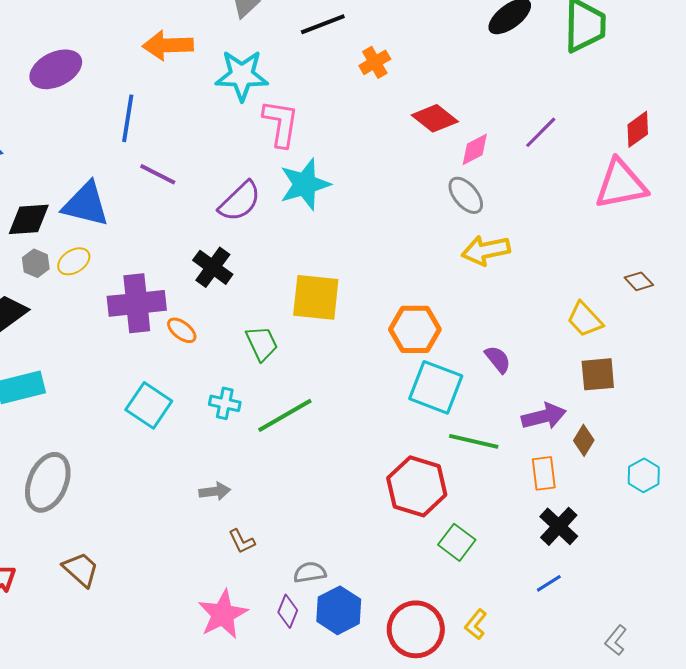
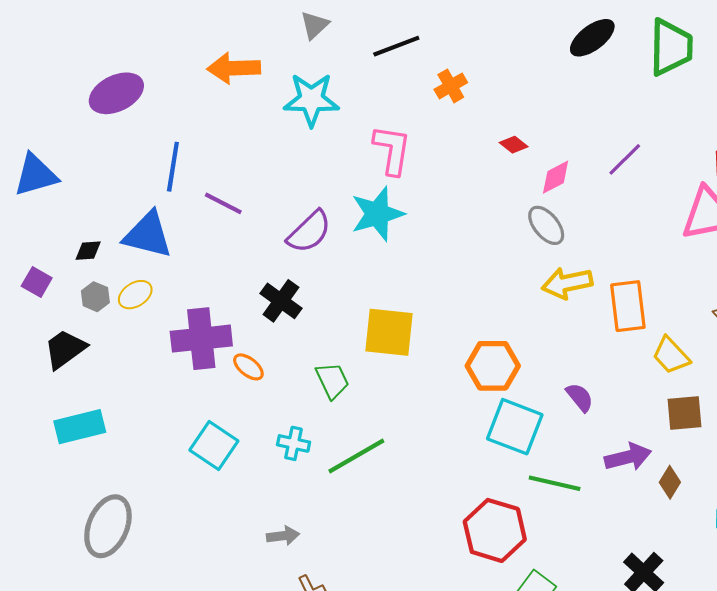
blue line: (128, 118) -> (173, 167), moved
red diamond: (435, 118) -> (514, 145), size x0.6
pink L-shape: (281, 123) -> (392, 150), moved
black diamond: (29, 219) -> (88, 251), size x0.6
orange rectangle: (544, 473) -> (628, 306), moved, size x1.4

